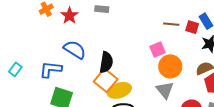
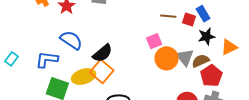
black semicircle: (106, 62) -> (103, 53), turned 40
yellow ellipse: (119, 90) -> (84, 77), moved
gray triangle: (165, 90) -> (185, 57), moved

